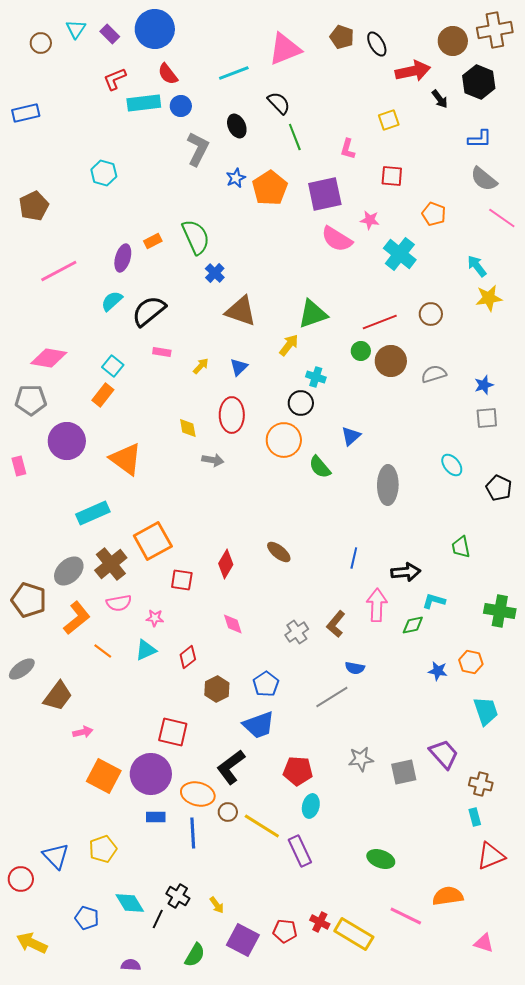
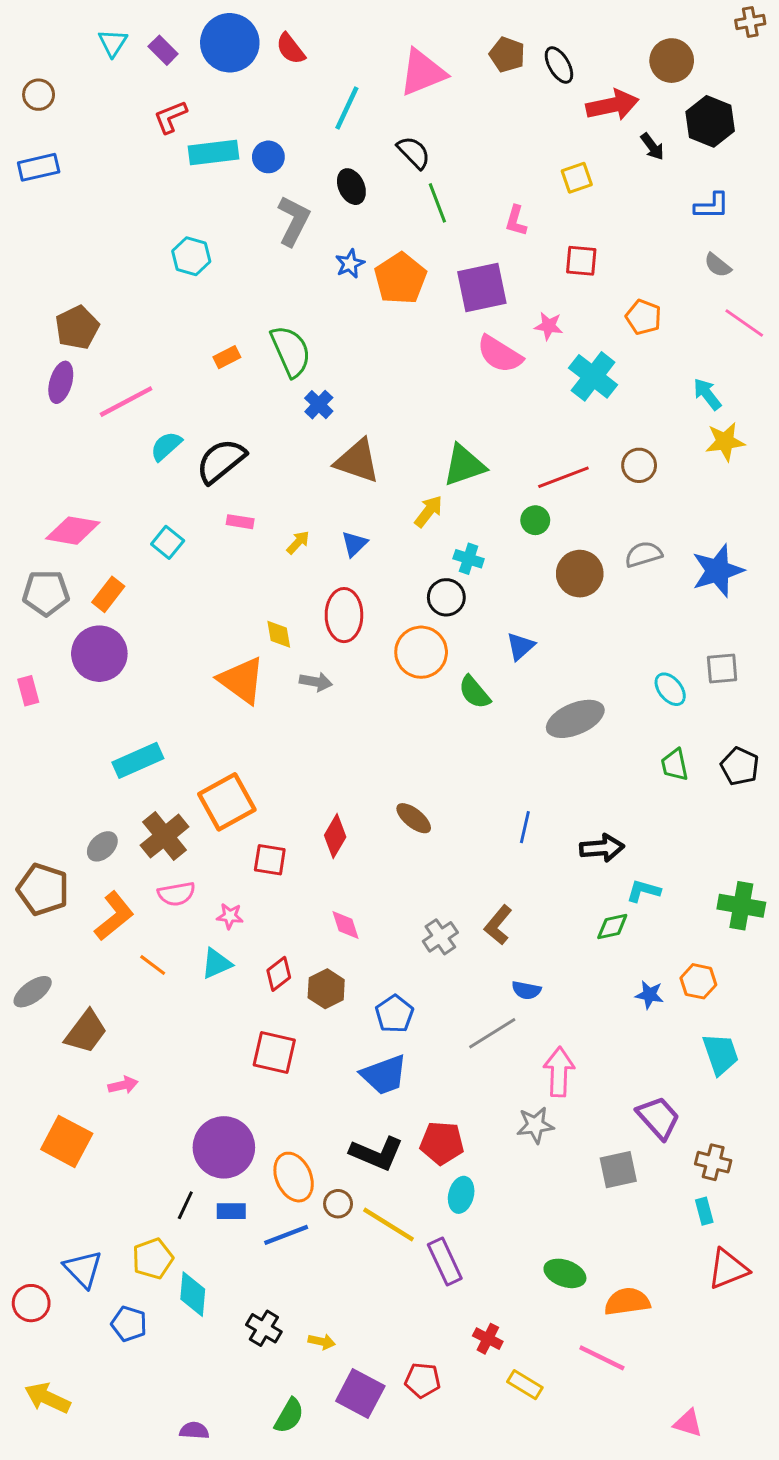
brown cross: (495, 30) -> (750, 22), moved, size x0.6
brown circle: (41, 43) -> (39, 95), moved
cyan line: (234, 73) -> (347, 108), turned -44
red semicircle: (168, 74) -> (291, 49), moved
cyan hexagon: (104, 173) -> (191, 256), moved
gray semicircle: (484, 179) -> (718, 265), size x0.7
brown pentagon: (34, 206) -> (77, 327), moved
purple ellipse: (123, 258) -> (61, 382), moved
pink line: (59, 271) -> (126, 402), moved
brown circle: (391, 361) -> (580, 574), moved
blue star: (484, 385) -> (718, 571), size x1.8
orange rectangle: (103, 395) -> (108, 594), moved
gray square: (487, 418) -> (722, 668), moved
orange triangle: (126, 459) -> (242, 680), moved
gray ellipse: (388, 485) -> (575, 719), turned 66
black pentagon: (499, 488) -> (740, 766), moved
green trapezoid: (461, 547) -> (675, 765), moved
gray ellipse: (69, 571) -> (102, 846), size x0.7
pink arrow: (377, 605) -> (559, 1072), moved
brown hexagon: (217, 689) -> (326, 989), moved
red square: (173, 732) -> (274, 1052), moved
black L-shape: (231, 767) -> (377, 1153), moved, turned -120
gray square: (404, 772) -> (618, 1170), moved
orange square: (104, 776) -> (67, 1141), moved
orange ellipse: (198, 794) -> (294, 1177), turned 52
blue line: (193, 833) -> (286, 1235), turned 72
orange semicircle: (448, 896) -> (627, 1302), moved
cyan diamond: (130, 903) -> (193, 1294), moved, turned 36
yellow arrow: (217, 905) -> (322, 1342), turned -42
blue pentagon: (87, 918) -> (129, 1324), moved
black line: (158, 919) -> (185, 1205), moved
red cross: (320, 922) -> (488, 1339), moved
yellow rectangle: (354, 934) -> (525, 1385), size x0.6
pink triangle: (484, 943) -> (688, 1423), moved

